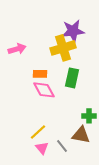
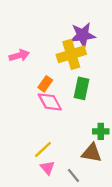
orange rectangle: (40, 74) -> (45, 84), turned -56
gray line: (62, 146) -> (74, 176), moved

